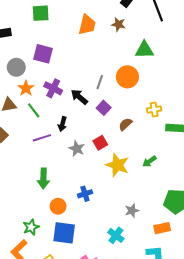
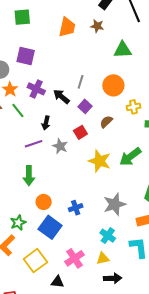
orange circle: (127, 77) -> (113, 85), moved
purple line: (42, 138) -> (34, 144), moved
red square: (100, 143) -> (80, 132), moved
green arrow: (149, 161) -> (130, 157), size x1.6
blue cross: (85, 194) -> (76, 208), moved
gray star: (132, 211) -> (115, 204), size x1.6
blue square: (64, 233) -> (50, 227), turned 30
cyan cross: (116, 235) -> (108, 236), moved

